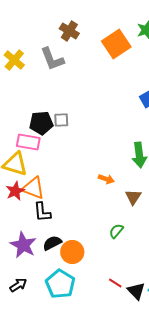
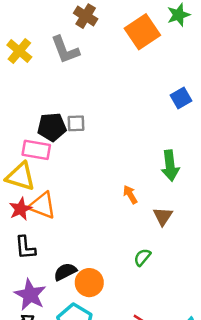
orange arrow: (106, 179) -> (130, 195), turned -140
black L-shape: (42, 212) -> (25, 248), moved
purple star: (23, 245) -> (30, 295), moved

